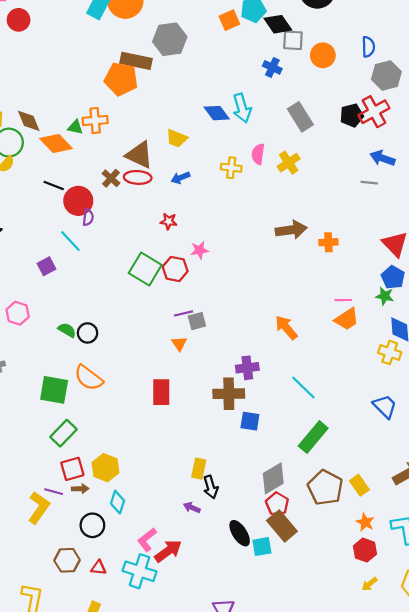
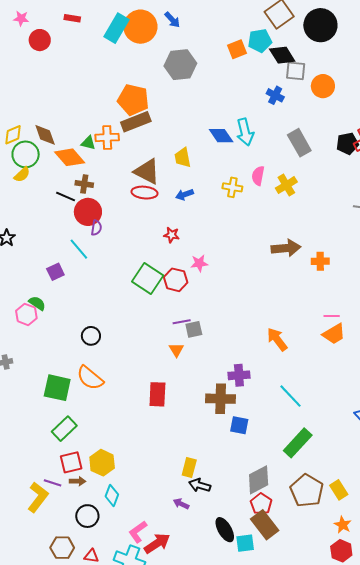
brown rectangle: (136, 61) -> (136, 122), moved, turned -36
yellow trapezoid: (177, 138) -> (183, 158), turned 55
brown cross: (111, 178) -> (84, 184), moved, turned -36
green semicircle: (67, 330) -> (37, 303), moved
black arrow: (211, 487) -> (200, 485), turned 120

